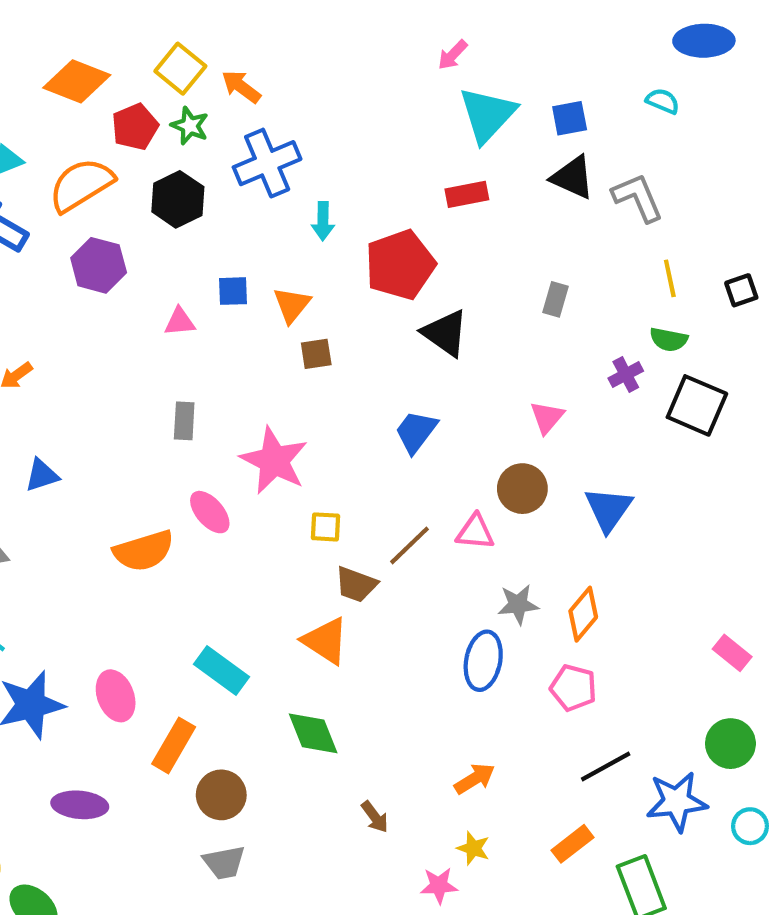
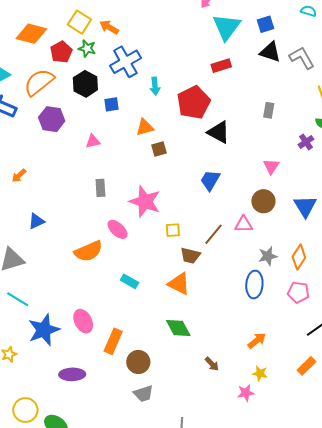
blue square: (233, 291) -> (111, 104), moved
orange triangle: (292, 305) -> (145, 127), turned 42
cyan rectangle: (222, 670) -> (130, 281), moved, size x0.7

